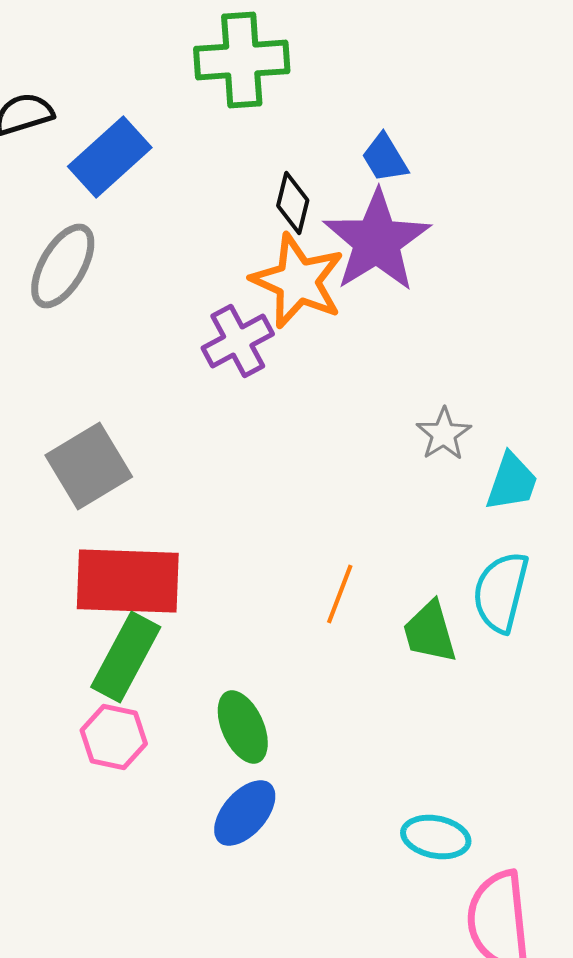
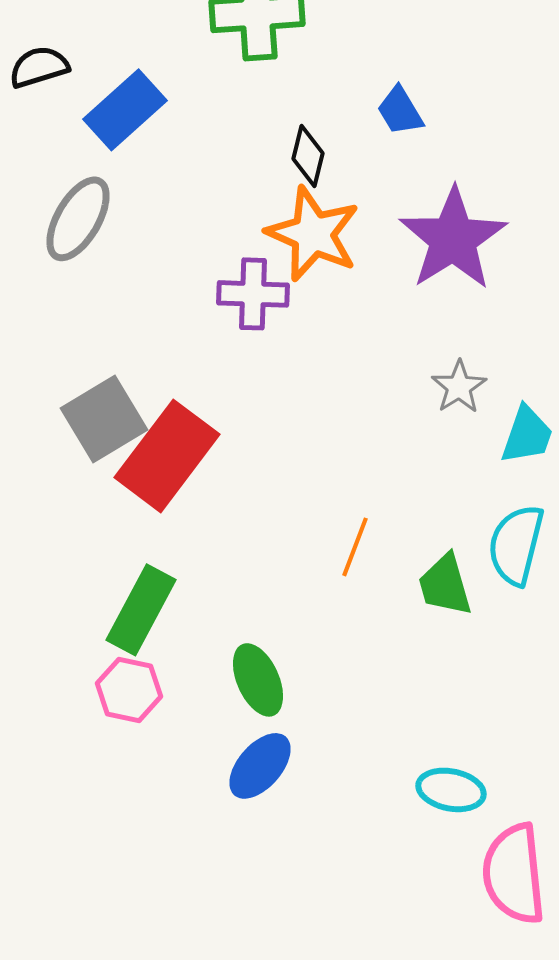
purple star: (377, 241) -> (453, 239), moved
purple cross: (238, 341) -> (253, 294), turned 30
red rectangle: (128, 581) -> (167, 456), moved, turned -55

